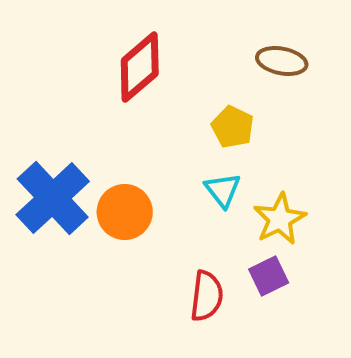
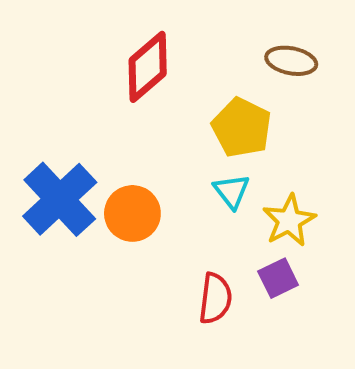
yellow pentagon: (233, 127) -> (242, 128), size x1.4

